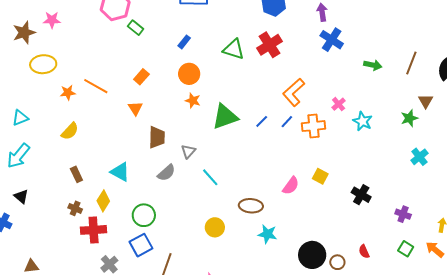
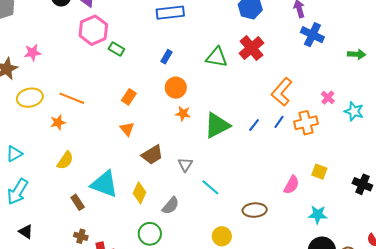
orange line: (96, 86) -> (72, 98), moved
brown trapezoid: (157, 137) -> (152, 155), turned 65
cyan triangle: (120, 172) -> (104, 184), moved, size x1.4
gray semicircle: (166, 173) -> (171, 206), moved
yellow diamond: (103, 201) -> (139, 193), moved
cyan star: (267, 234) -> (318, 215), moved

